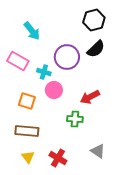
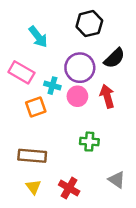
black hexagon: (94, 20) -> (89, 24), moved
pink circle: (54, 90) -> (77, 96), moved
red arrow: (90, 97) -> (107, 96), moved, turned 102
orange square: (27, 101) -> (36, 107), moved, turned -36

